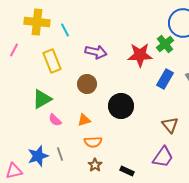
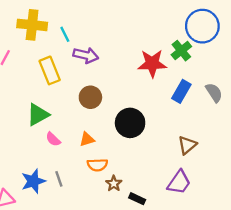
purple arrow: (96, 52) -> (86, 55), moved
brown triangle: (170, 125) -> (187, 145), turned 30
brown star: (95, 165) -> (114, 184), moved

